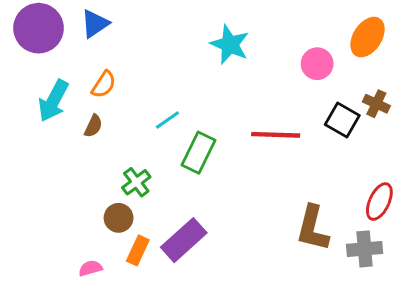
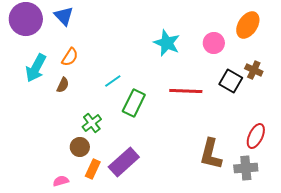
blue triangle: (95, 24) -> (64, 16), turned -40
cyan star: (230, 44) -> (167, 43), moved

